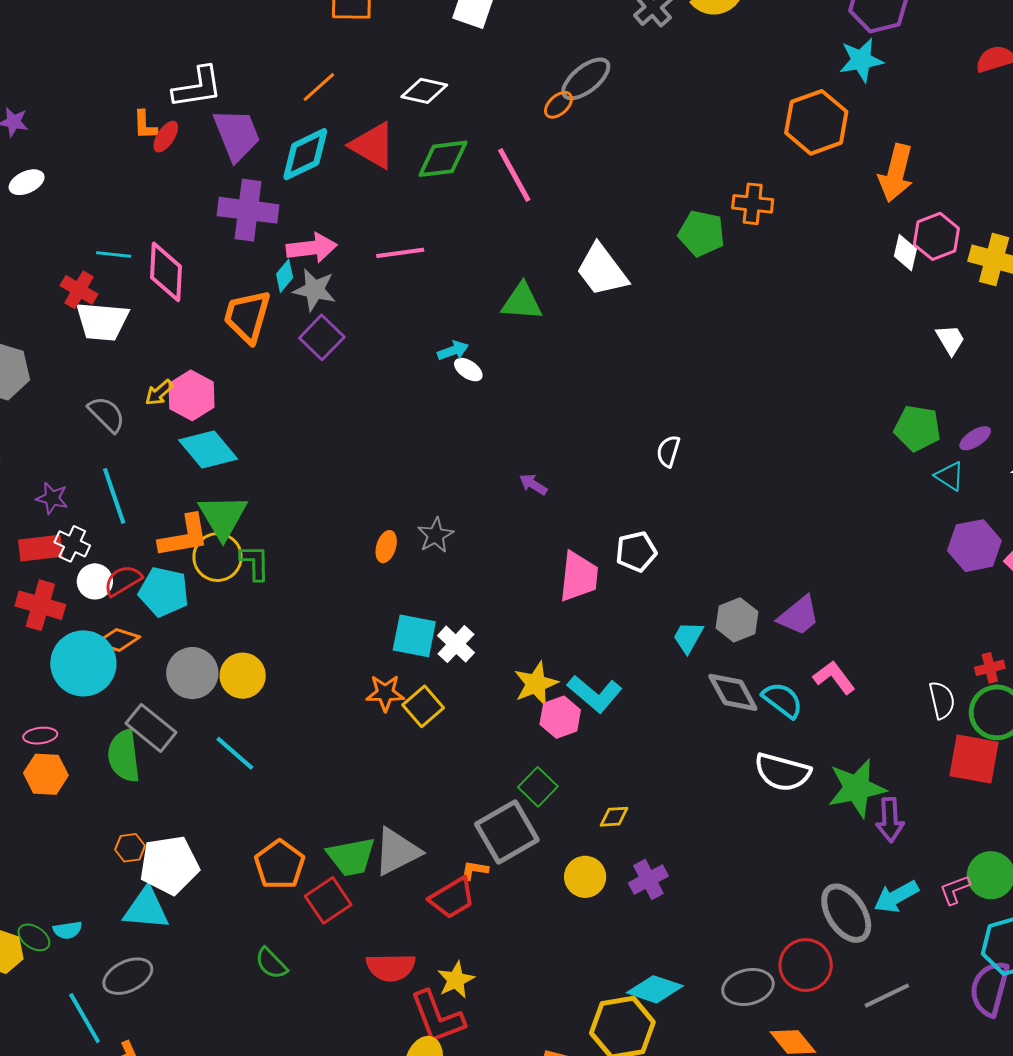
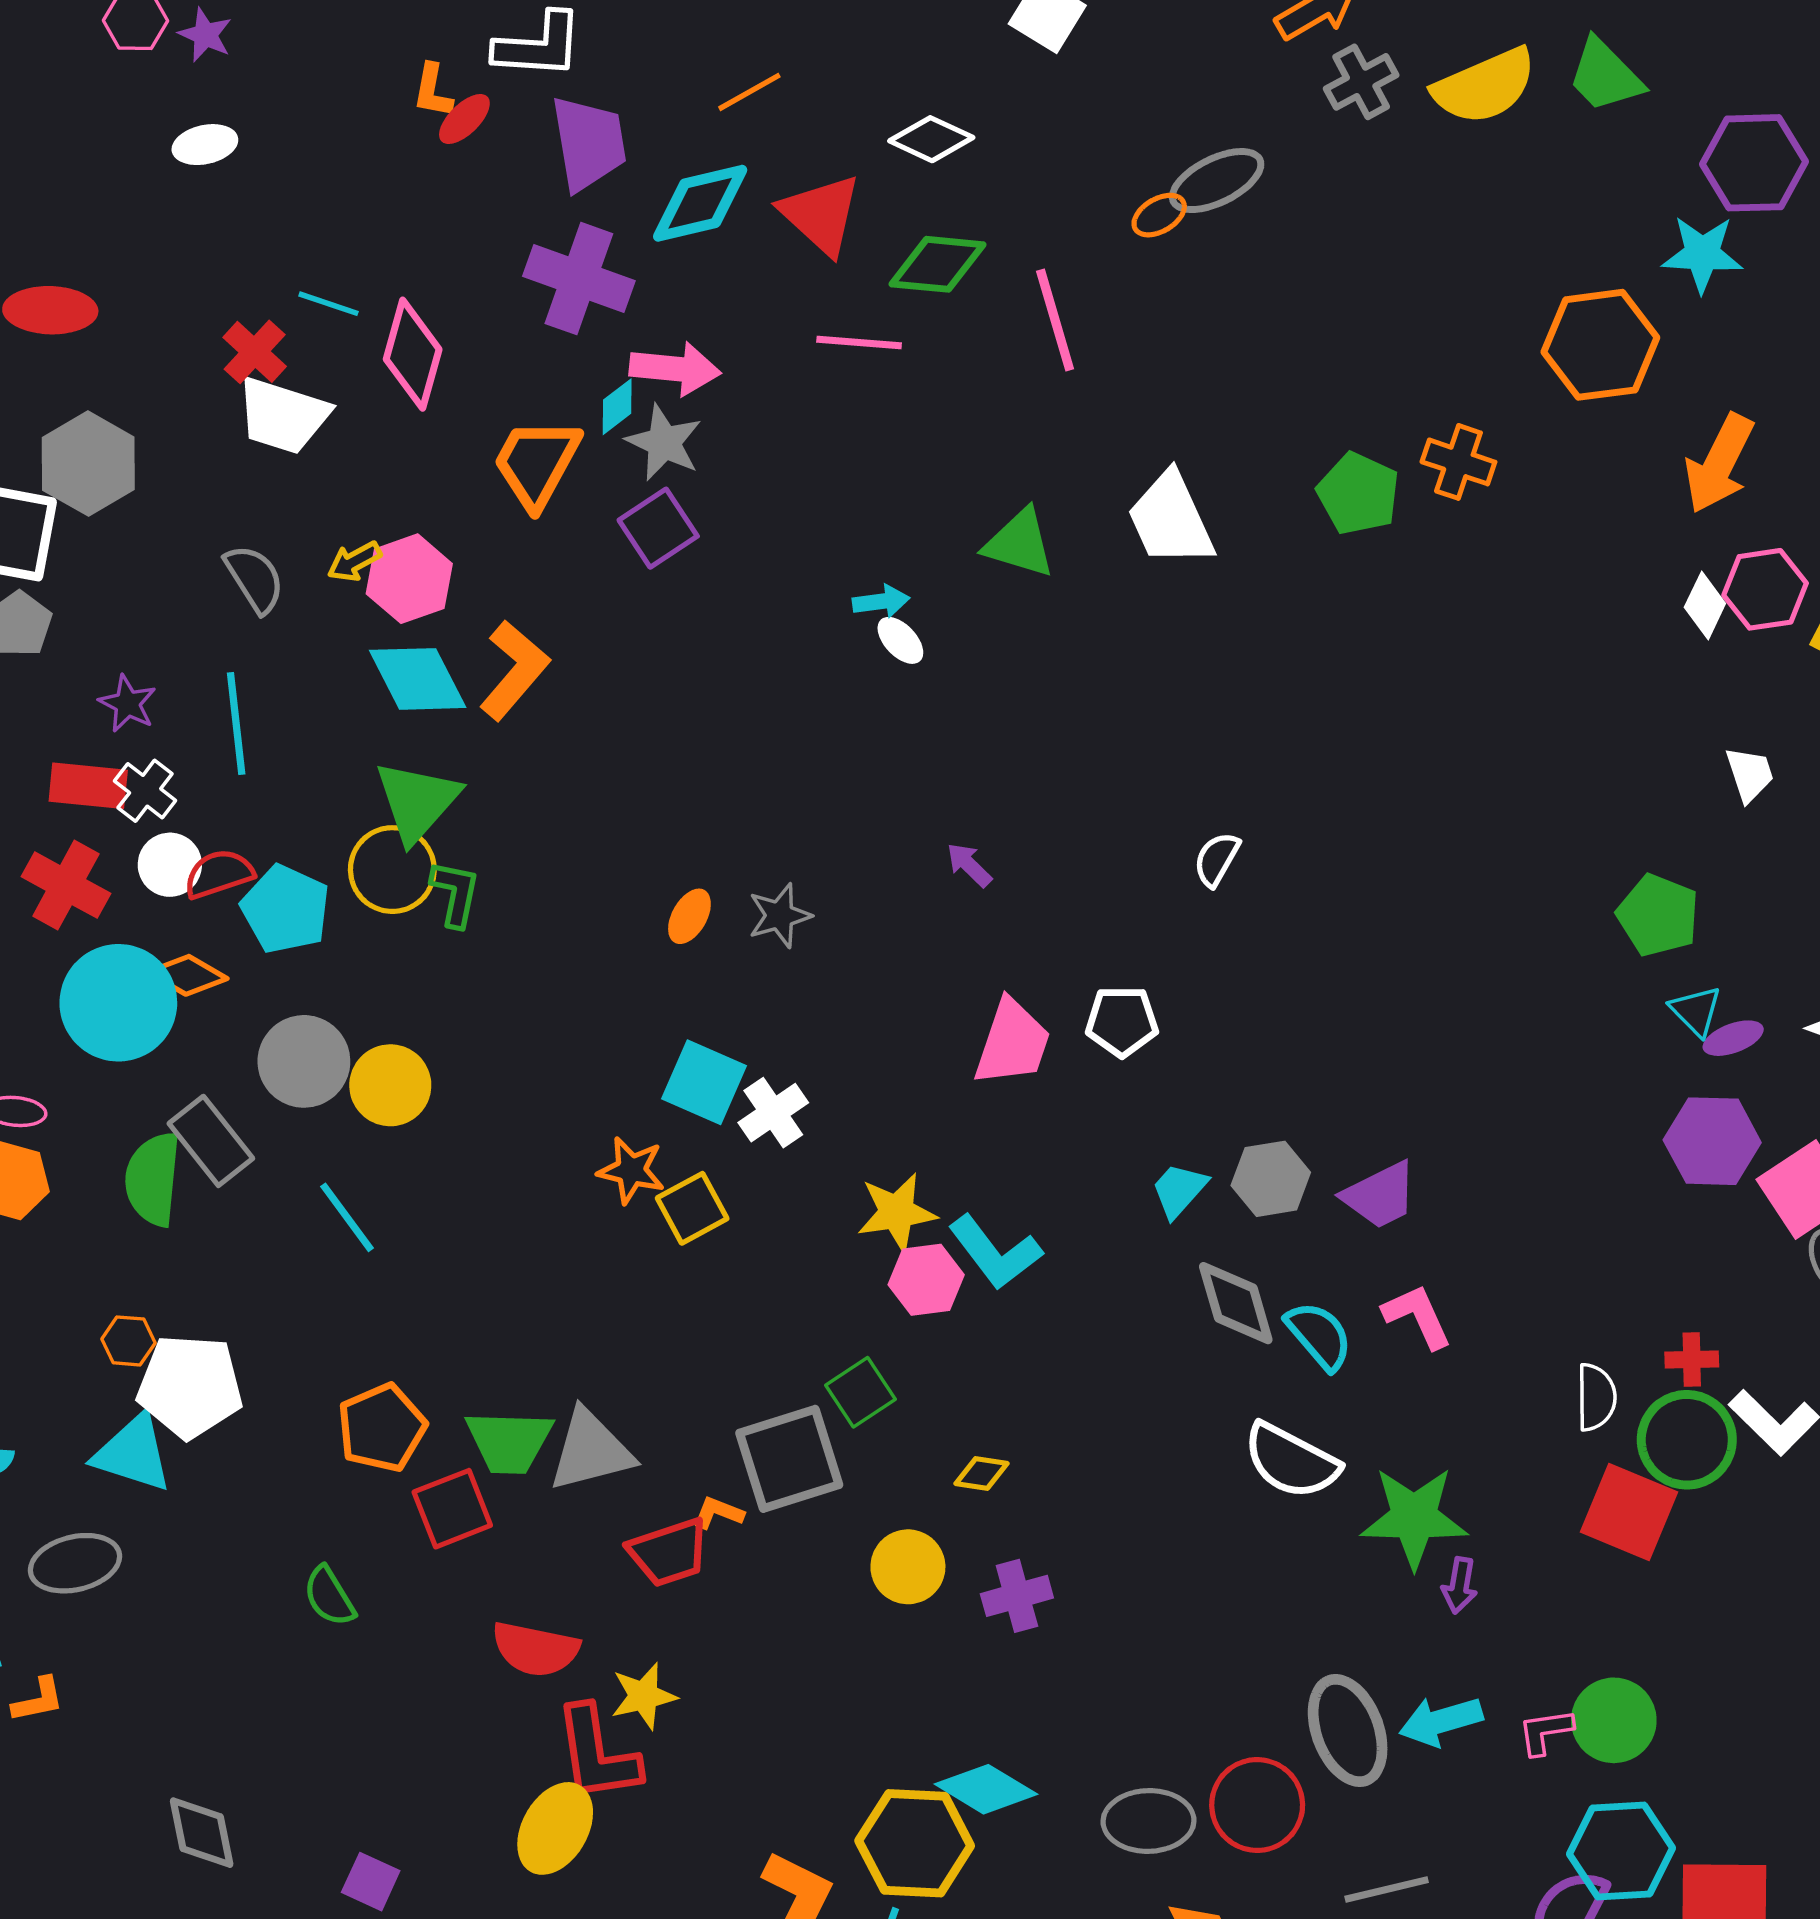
pink line: (400, 253) -> (859, 343), moved
purple ellipse: (975, 438) -> (1733, 1038), moved
orange L-shape: (184, 536) -> (514, 670), moved, turned -52
purple arrow: (890, 820) -> (1460, 1585), size x0.7

